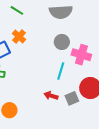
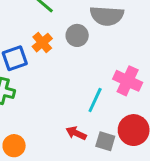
gray circle: (62, 42) -> (77, 35), moved
gray square: (72, 98) -> (105, 141), turned 32

